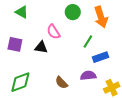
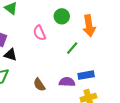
black triangle: (41, 47) -> (10, 55), moved
blue rectangle: (100, 57) -> (86, 75), moved

